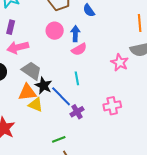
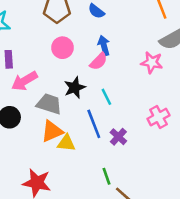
blue arrow: (75, 34) -> (104, 45), moved
black star: (43, 86) -> (75, 88), moved, turned -30
blue line: (61, 96) -> (94, 124), turned 40
green line: (59, 139) -> (107, 176), turned -72

